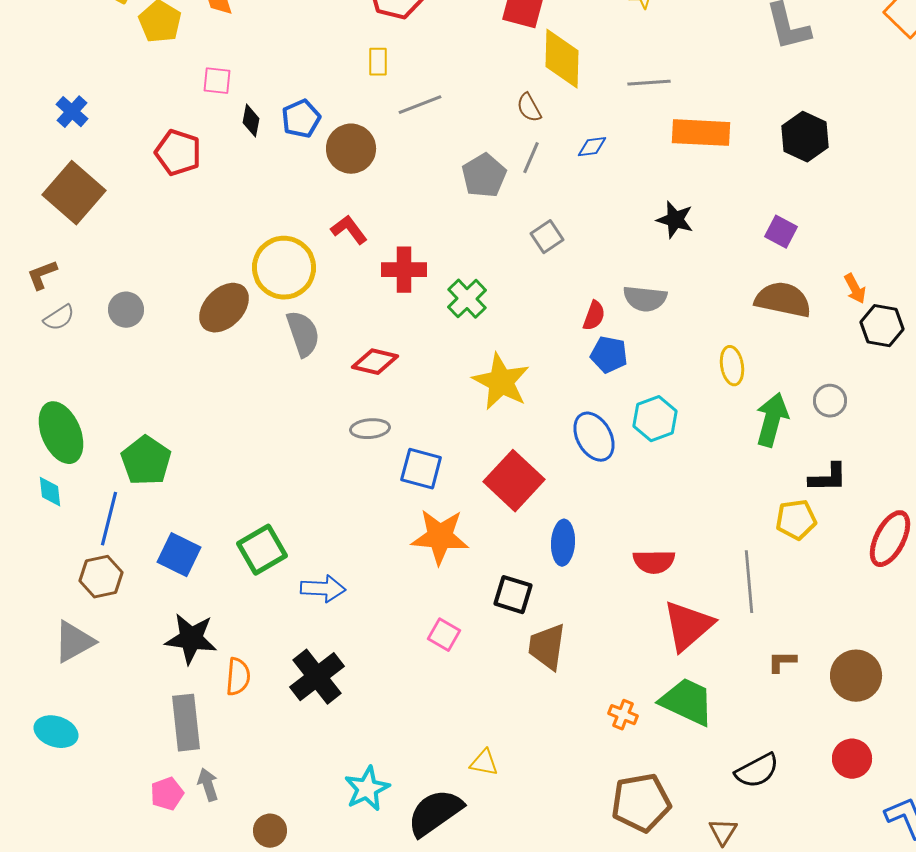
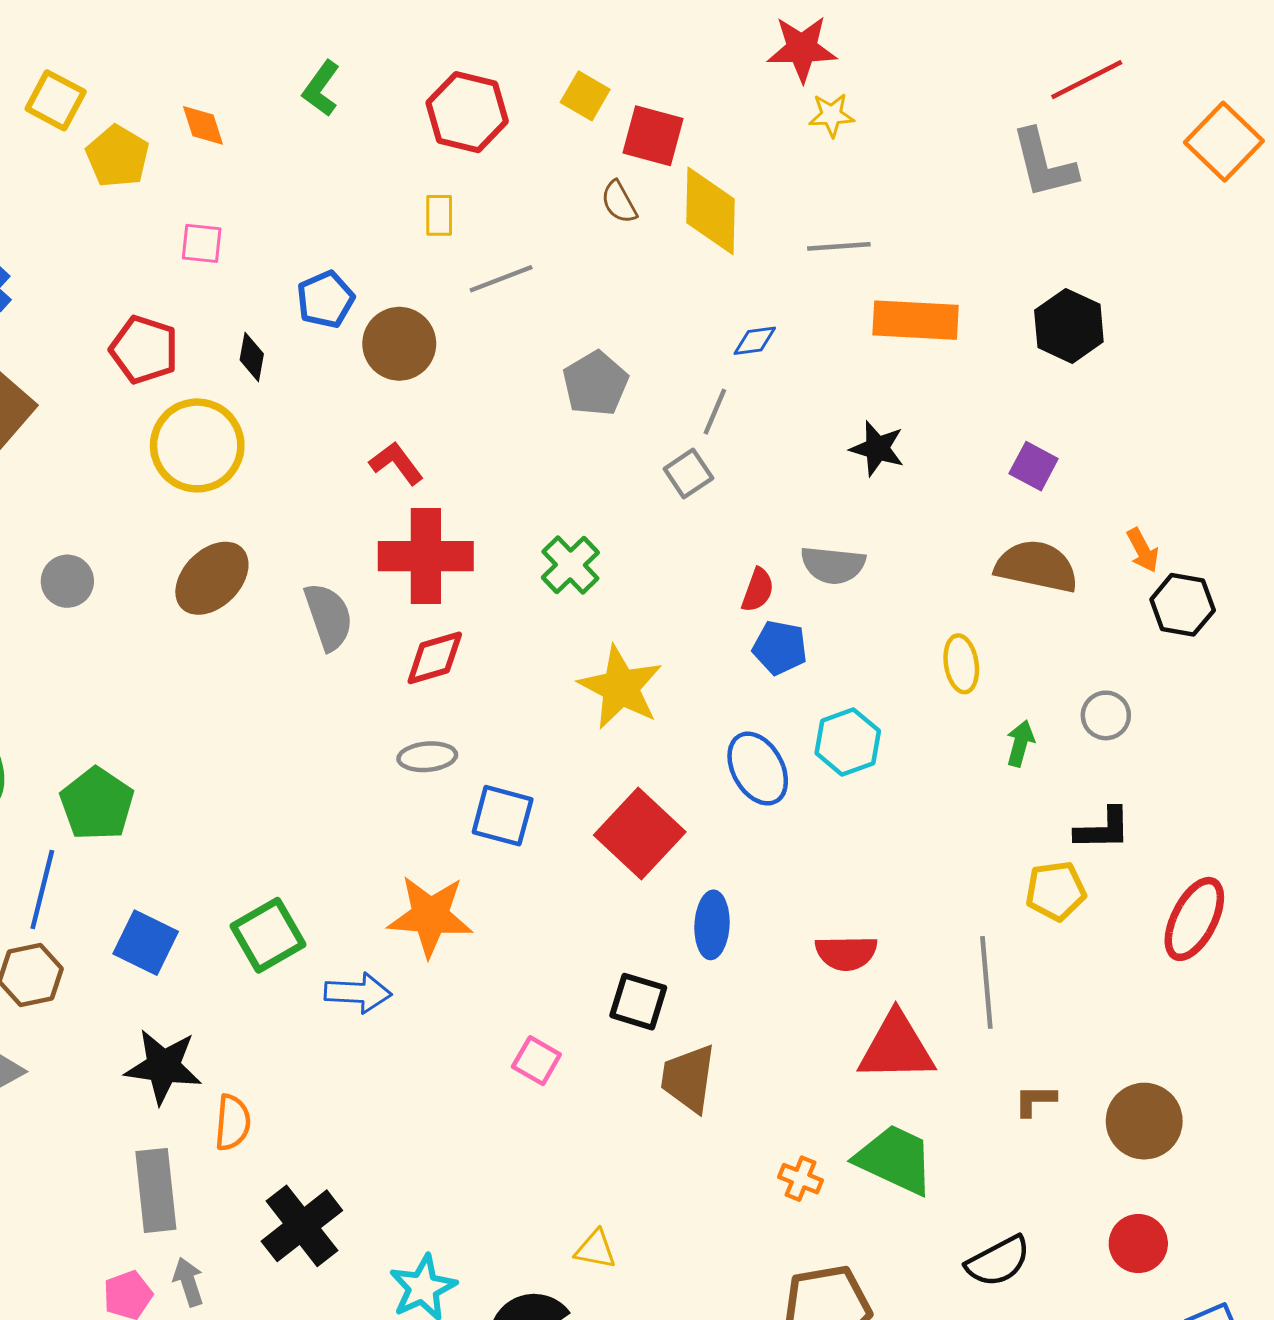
brown semicircle: (529, 108) -> (619, 202), moved
black diamond: (251, 121) -> (252, 357), moved
gray line: (531, 158) -> (715, 412), moved
yellow circle: (284, 268) -> (197, 445), moved
red cross: (404, 270) -> (426, 556), moved, size x1.4
red diamond: (375, 362) -> (435, 658), turned -30
green arrow: (772, 420) -> (1020, 743), size x0.6
orange star: (440, 537) -> (430, 916), moved
red triangle: (688, 626) -> (896, 1047), turned 40
black cross: (317, 677) -> (302, 1226), moved

